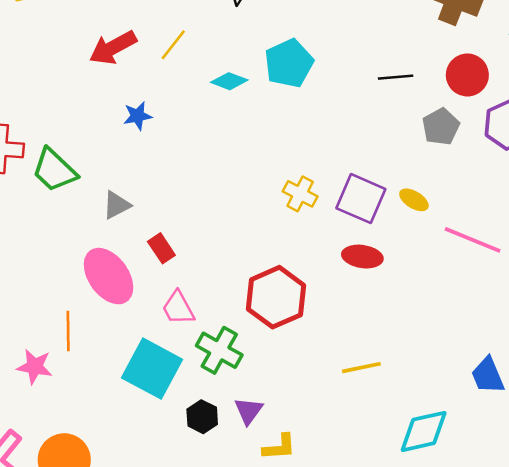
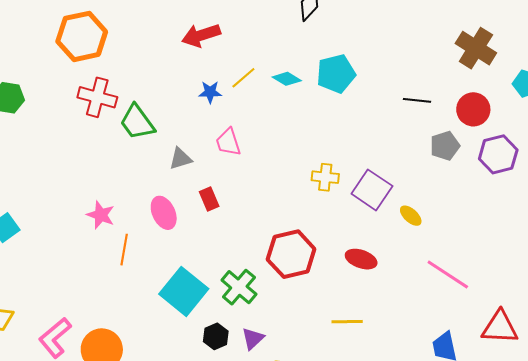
yellow line: (173, 45) -> (243, 78), moved
yellow cross: (300, 194) -> (325, 177), turned -32
yellow ellipse: (414, 200) -> (411, 216), moved
pink line: (473, 240) -> (448, 274), moved
red ellipse: (362, 257) -> (361, 259), moved
pink ellipse: (109, 276) -> (164, 213), size x0.7
pink trapezoid: (178, 308) -> (228, 142), moved
pink star: (35, 367) -> (101, 215), moved

